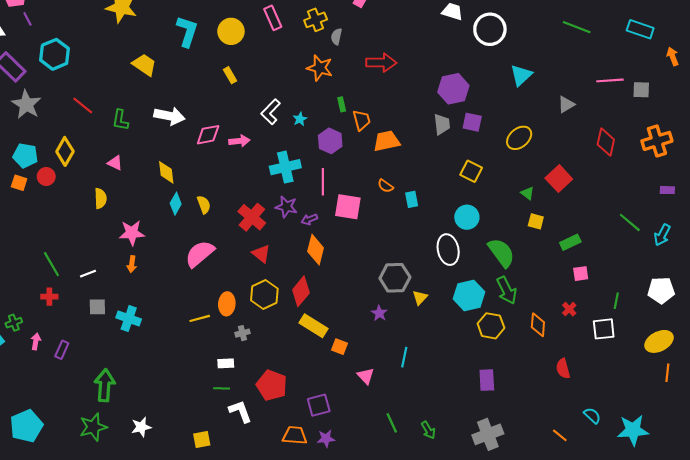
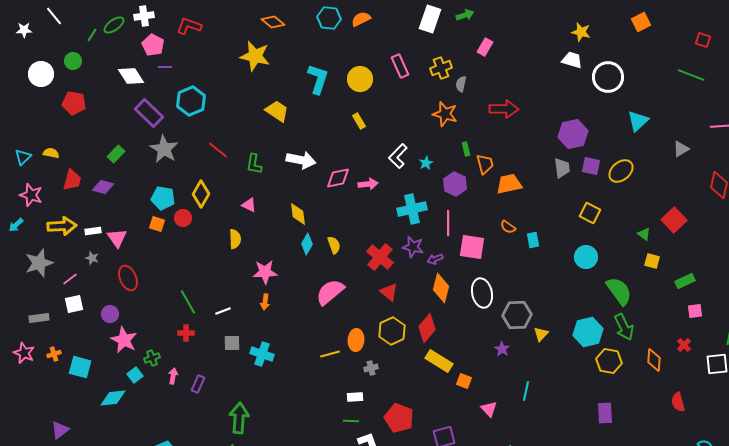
purple line: (27, 19) -> (165, 67), turned -64
yellow ellipse: (519, 138) -> (621, 171), moved
white ellipse: (448, 250) -> (482, 293), moved

